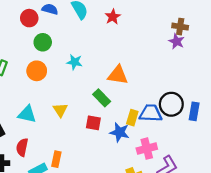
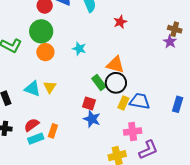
red star: (113, 17) -> (120, 22), moved
green circle: (43, 42) -> (41, 31), moved, size x1.5
black circle: (171, 104) -> (116, 83), moved
yellow triangle: (60, 110) -> (50, 87), moved
blue star: (120, 132) -> (92, 119), moved
red semicircle: (22, 147) -> (32, 125), moved, turned 35

